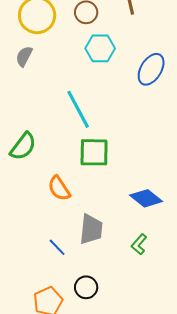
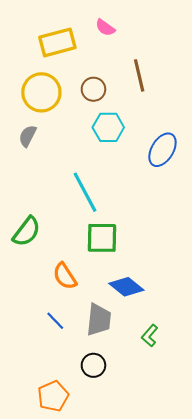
blue diamond: (146, 198) -> (126, 287), moved
blue line: (57, 247) -> (55, 321), moved
black circle: (86, 287) -> (93, 365), moved

